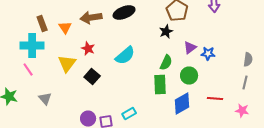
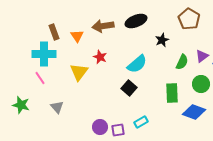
black star: (166, 32) -> (162, 40), moved
green semicircle: (166, 62) -> (182, 62), moved
black square: (92, 76) -> (129, 88), moved
blue diamond: (182, 104) -> (194, 112), turned 50

